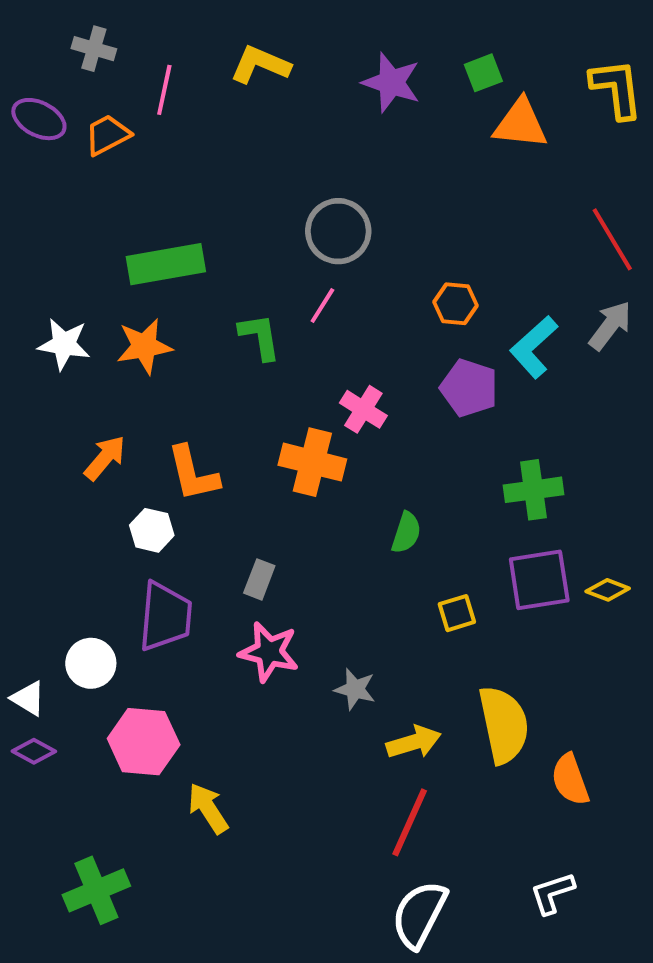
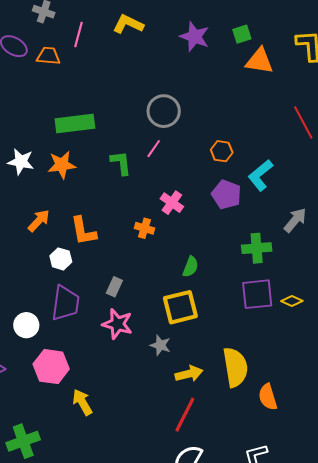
orange trapezoid: (107, 135) -> (48, 56), turned 30
gray arrow: (610, 326) -> (295, 220), moved
orange cross: (312, 462) -> (145, 228), size x0.6
yellow square: (457, 613) -> (180, 307), moved, size x1.8

